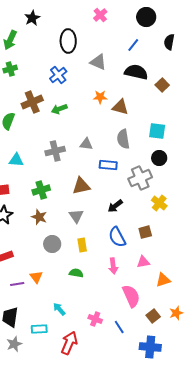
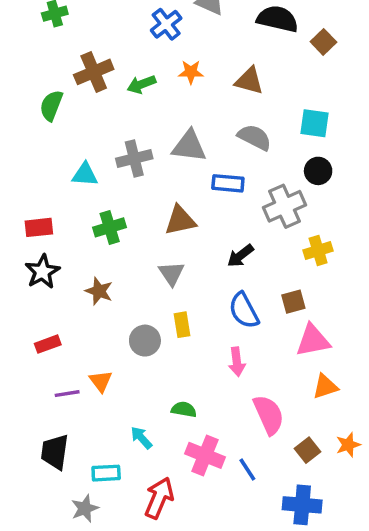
blue cross: (58, 75) -> (166, 24), moved
orange star: (100, 97) -> (191, 72), moved
gray semicircle: (123, 139) -> (254, 137), turned 126
gray triangle: (86, 144) -> (189, 146), size x1.5
cyan triangle: (16, 160) -> (85, 174), moved
yellow cross: (159, 203) -> (318, 250), turned 35
brown star: (39, 217) -> (99, 291), moved
gray circle: (52, 244) -> (145, 341), moved
pink triangle: (143, 262) -> (313, 341), moved, size x1.5
green semicircle: (76, 273) -> (184, 409), moved
pink cross: (95, 319) -> (205, 455), size x1.5
gray star: (14, 344) -> (85, 508), moved

